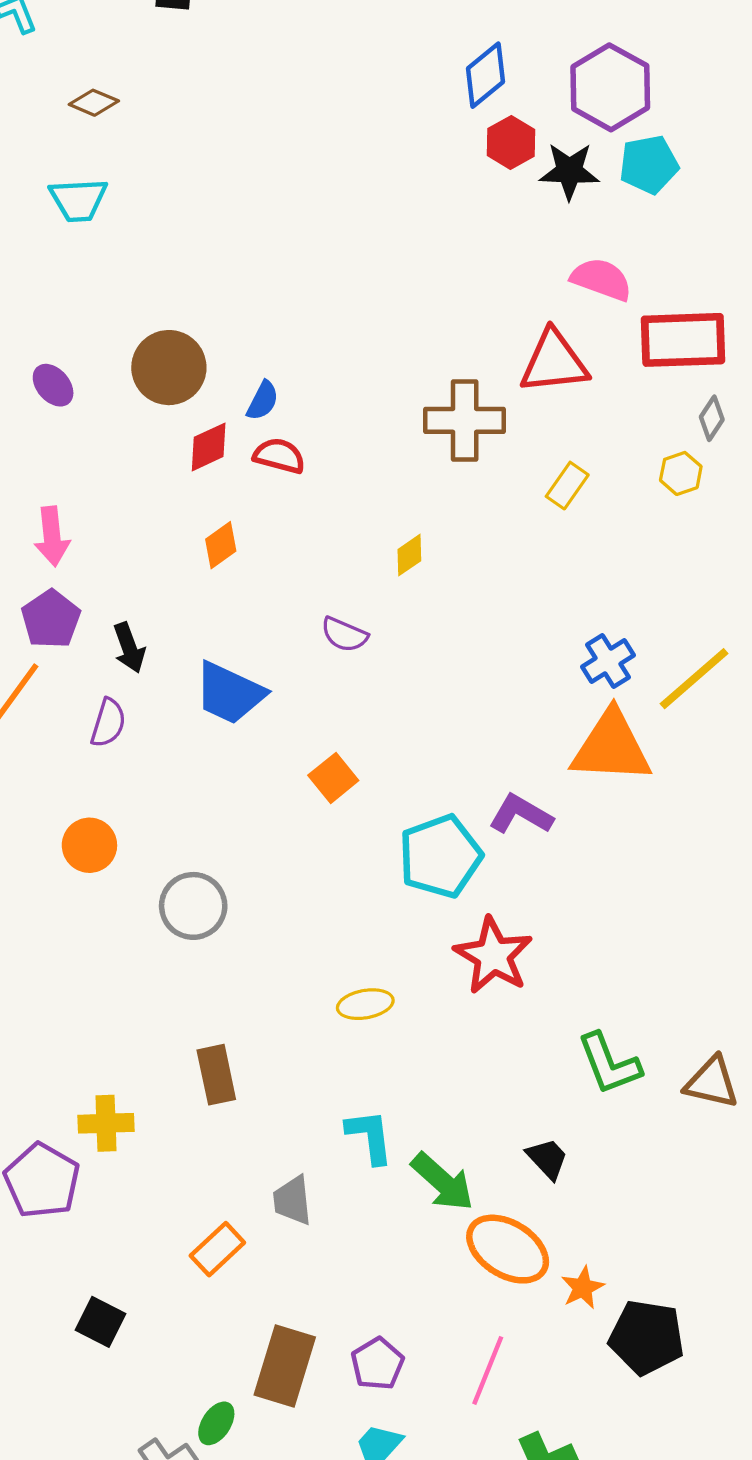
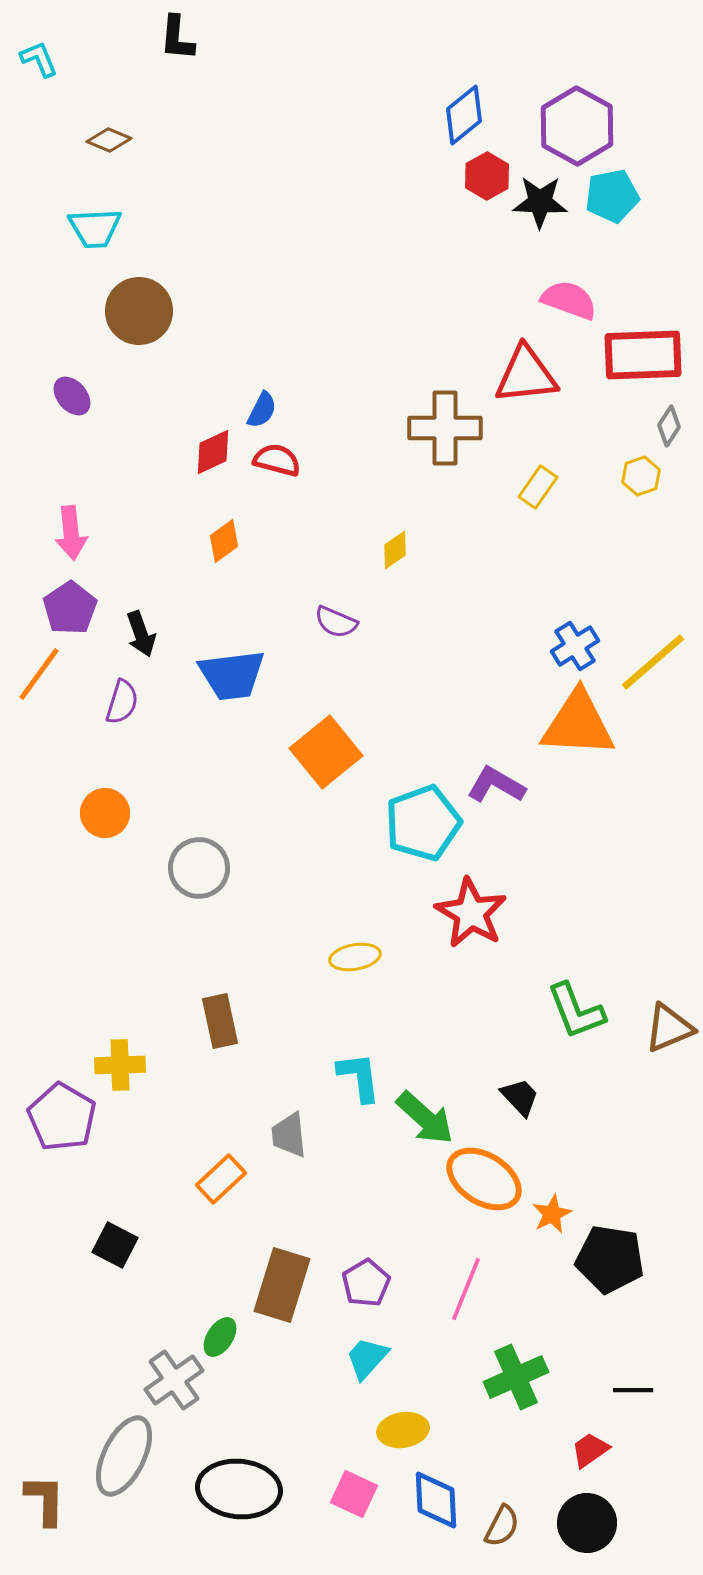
brown circle: (169, 368) -> (139, 311), moved
blue trapezoid: (230, 693) -> (232, 675), turned -32
orange square: (333, 778) -> (326, 752), size x1.6
brown triangle: (712, 1082) -> (669, 1028), turned -36

